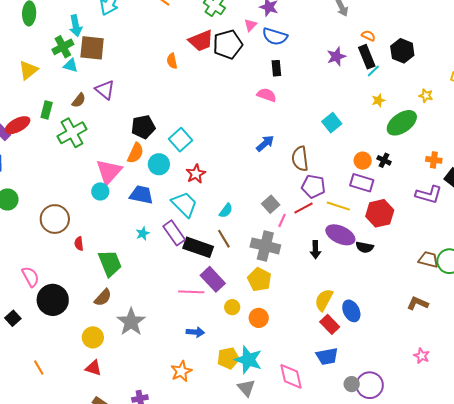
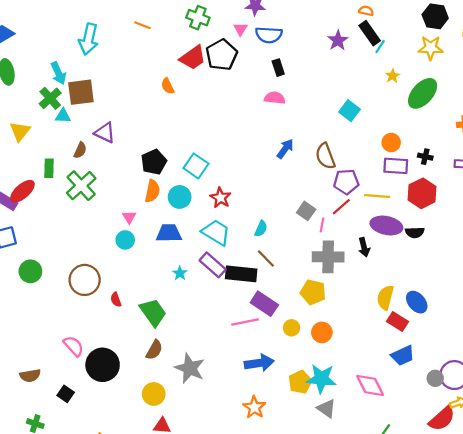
black hexagon: (402, 51) -> (435, 16), moved
yellow star: (426, 96) -> (431, 48), moved, size x1.6
black cross: (384, 160) -> (425, 157), moved
pink triangle: (109, 172) -> (129, 217), size x0.5
gray cross: (265, 246) -> (328, 257), moved
blue arrow: (195, 332) -> (259, 363), size x1.5

